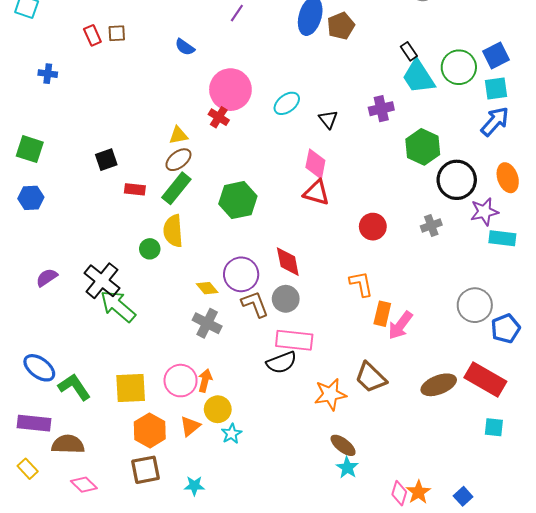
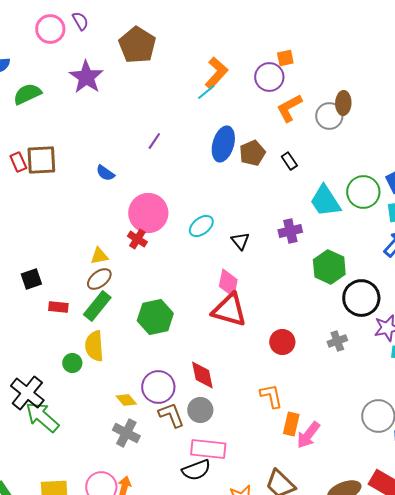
brown square: (117, 33) -> (41, 160), size x1.8
black rectangle: (409, 51) -> (289, 161), moved
red triangle: (317, 193) -> (229, 310), size x1.4

